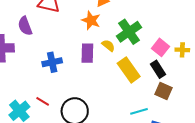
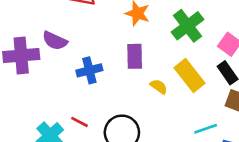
purple semicircle: (25, 26) -> (55, 41), moved, turned -42
yellow semicircle: (108, 45) -> (159, 87), moved

